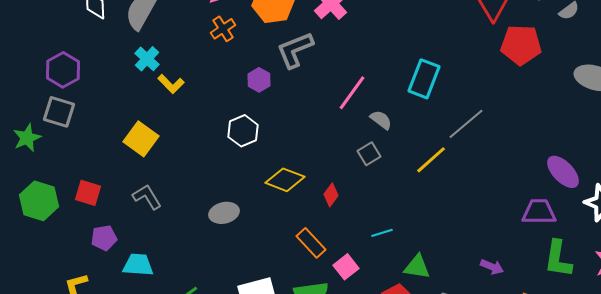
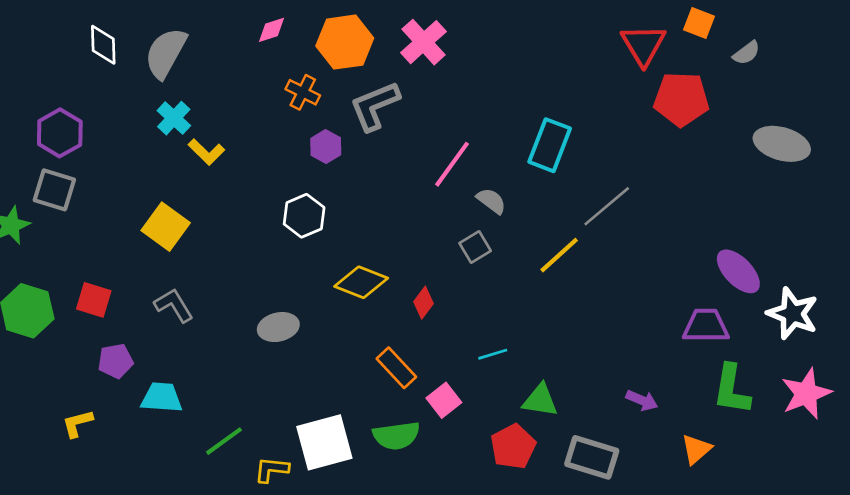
orange cross: (223, 29) -> (303, 92), moved, turned -30

